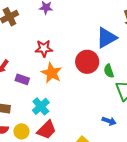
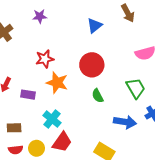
blue triangle: (106, 38) -> (94, 26), moved, size x0.7
green semicircle: (109, 71) -> (98, 96), moved
blue arrow: (109, 121) -> (125, 122), size x1.5

